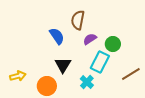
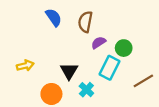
blue semicircle: (57, 36) -> (54, 17), moved
yellow arrow: (18, 76) -> (25, 66), moved
cyan cross: (87, 82) -> (86, 90), moved

